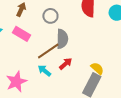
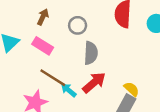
brown line: (48, 51) -> (53, 78), moved, turned 65
red arrow: (66, 64) -> (94, 83), size x1.5

